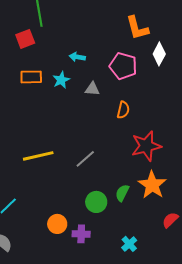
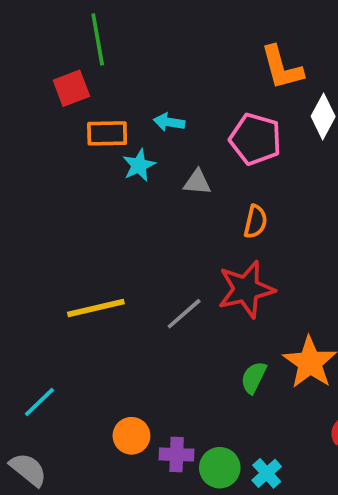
orange rectangle: (31, 77) -> (107, 133), moved
red star: (146, 146) -> (246, 289), moved
green circle: (96, 202) -> (220, 468), moved

